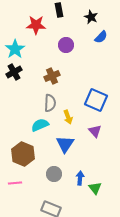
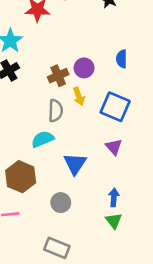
blue semicircle: (101, 37) -> (122, 59), moved, turned 136
purple circle: (66, 45) -> (84, 68), moved
yellow arrow: (68, 117) -> (79, 96), moved
blue arrow: (80, 178) -> (114, 197), moved

